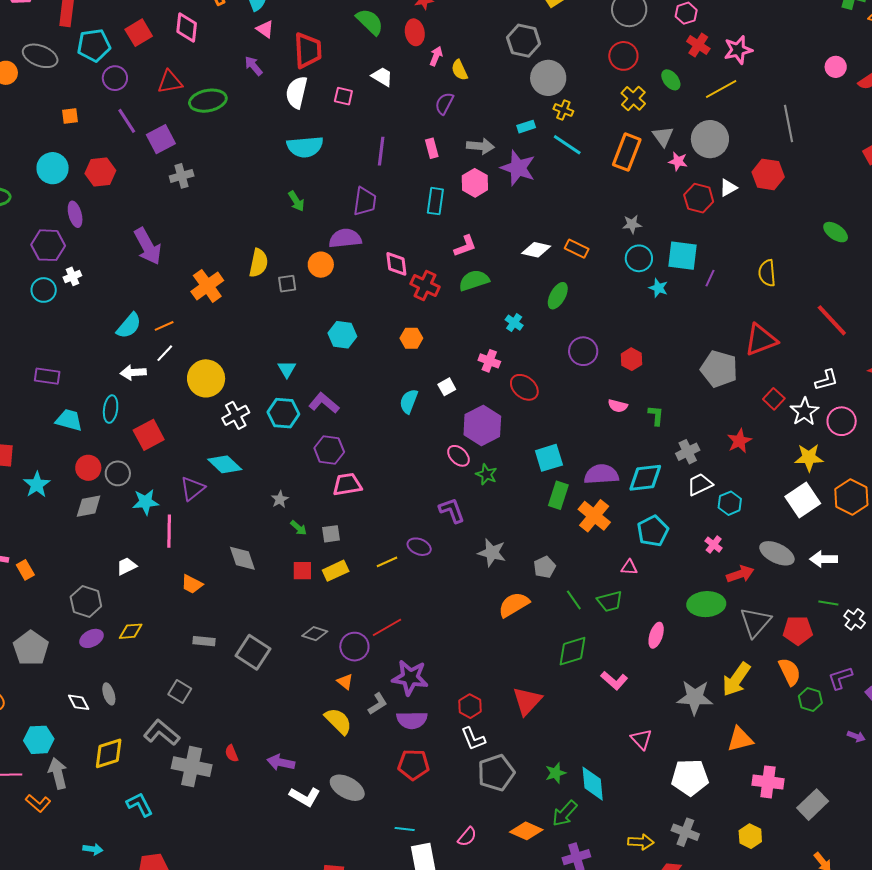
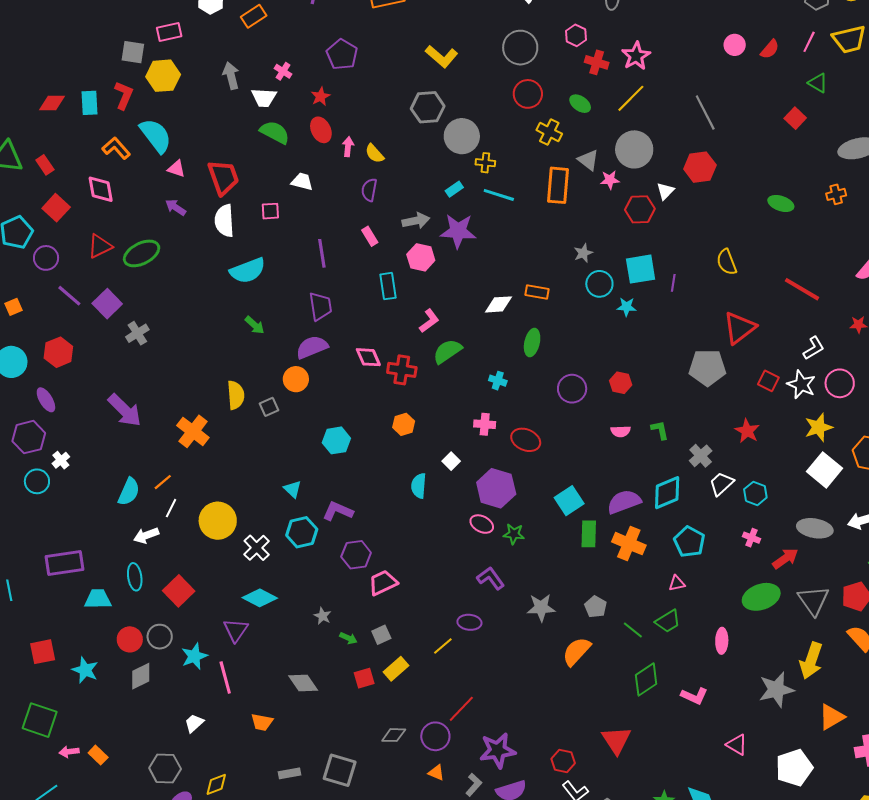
purple rectangle: (47, 376) -> (65, 563), size x1.5

